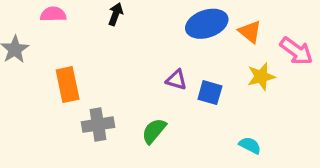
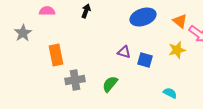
orange triangle: (250, 32) -> (180, 21), moved

